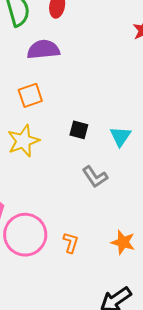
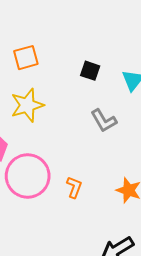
orange square: (30, 95) -> (26, 58), moved
yellow star: (23, 141) -> (27, 105), moved

